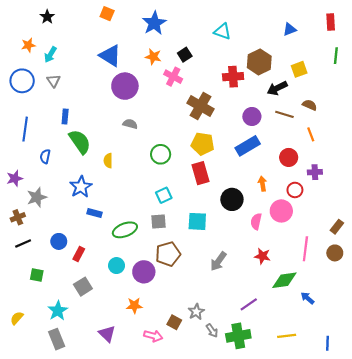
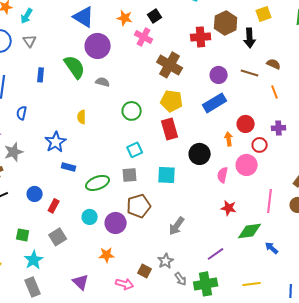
yellow square: (299, 69) -> (264, 14), moved
black arrow: (277, 88) -> (250, 38), moved, turned -66
green semicircle: (80, 142) -> (75, 67), moved
red circle: (289, 157) -> (246, 124), moved
gray arrow: (218, 261) -> (177, 226), moved
green square: (37, 275) -> (23, 235), moved

